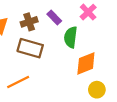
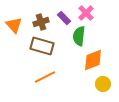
pink cross: (88, 12) -> (86, 13), moved
orange line: (18, 82) -> (45, 77), moved

